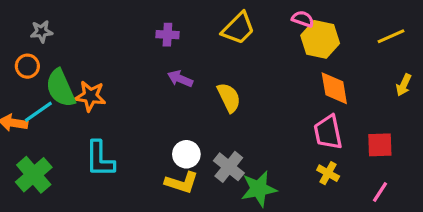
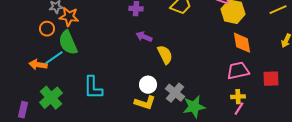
orange star: (90, 96) -> (69, 17), moved
yellow semicircle: (229, 98) -> (165, 55), moved
pink trapezoid: (328, 132) -> (238, 71), turned 90
yellow cross: (328, 173) -> (238, 97), turned -32
pink line: (380, 192) -> (239, 109), moved

